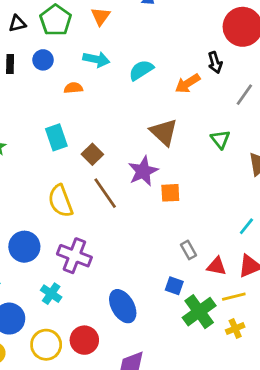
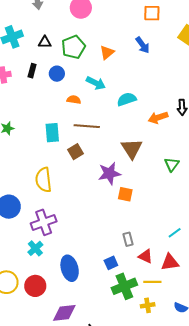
brown line: (105, 193) -> (87, 126), moved, turned -65
purple cross: (74, 256) -> (44, 222), turned 35
blue square: (174, 286) -> (111, 263), turned 32
cyan cross: (51, 294) -> (35, 248), moved

